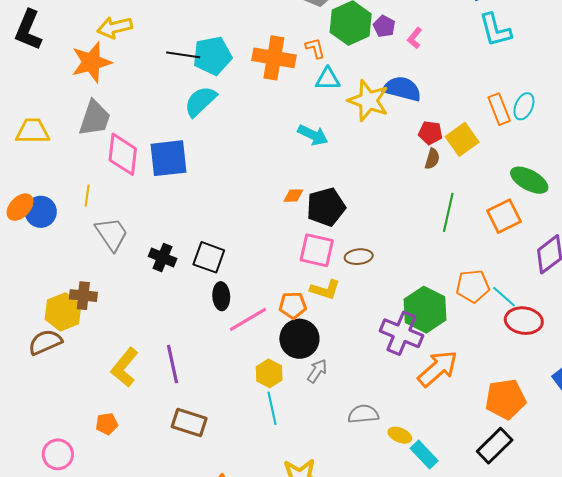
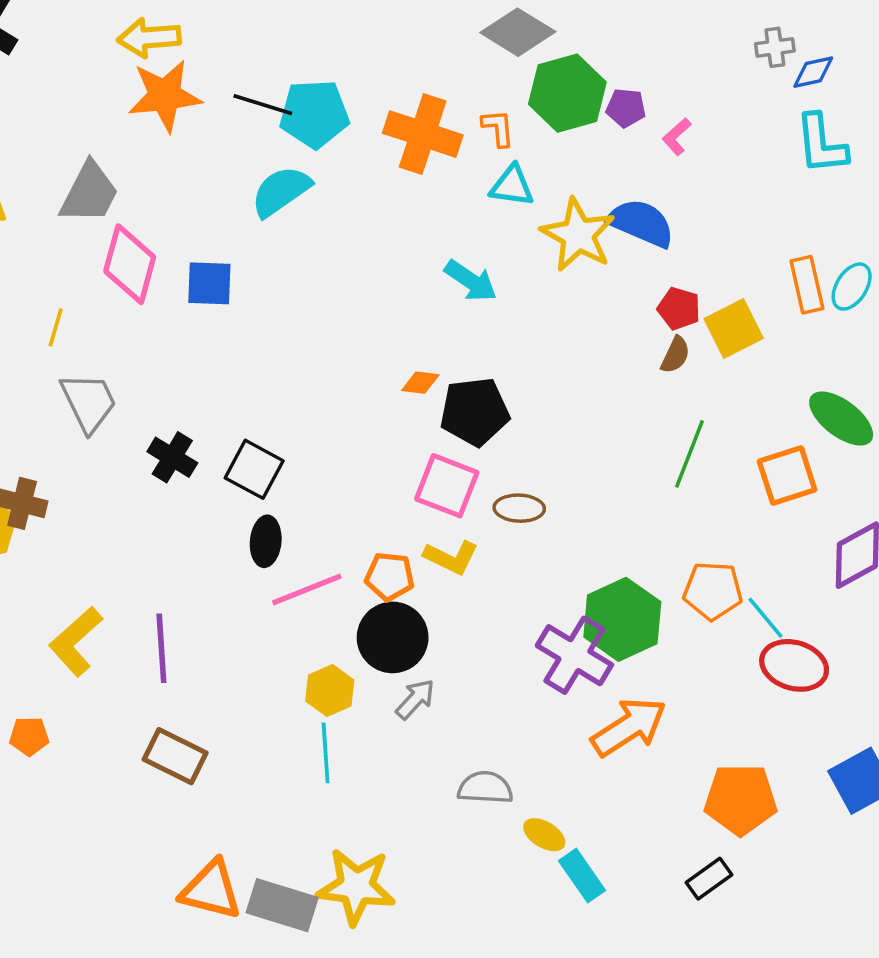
purple pentagon: (384, 26) -> (626, 108), turned -30
orange star: (91, 62) -> (165, 96), moved
blue square: (169, 158) -> (209, 283), size x0.7
black rectangle: (495, 446) -> (709, 879), size x0.7

